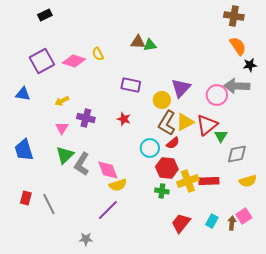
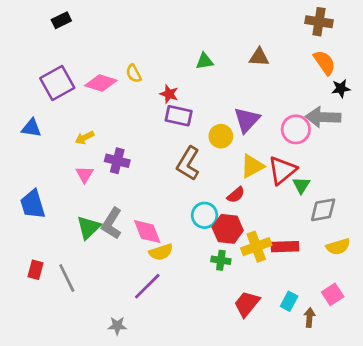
brown triangle: (138, 42) -> (259, 57), moved
red star: (124, 119) -> (169, 94), moved
brown L-shape: (167, 123) -> (188, 163), moved
cyan circle: (150, 148) -> (204, 215), moved
green triangle: (65, 155) -> (89, 228), moved
brown arrow: (232, 223) -> (309, 318), moved

